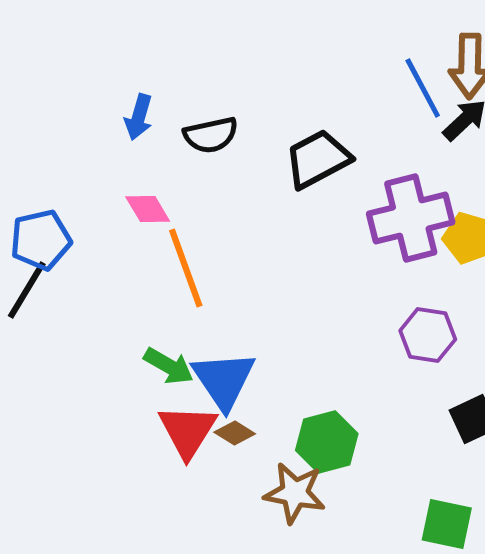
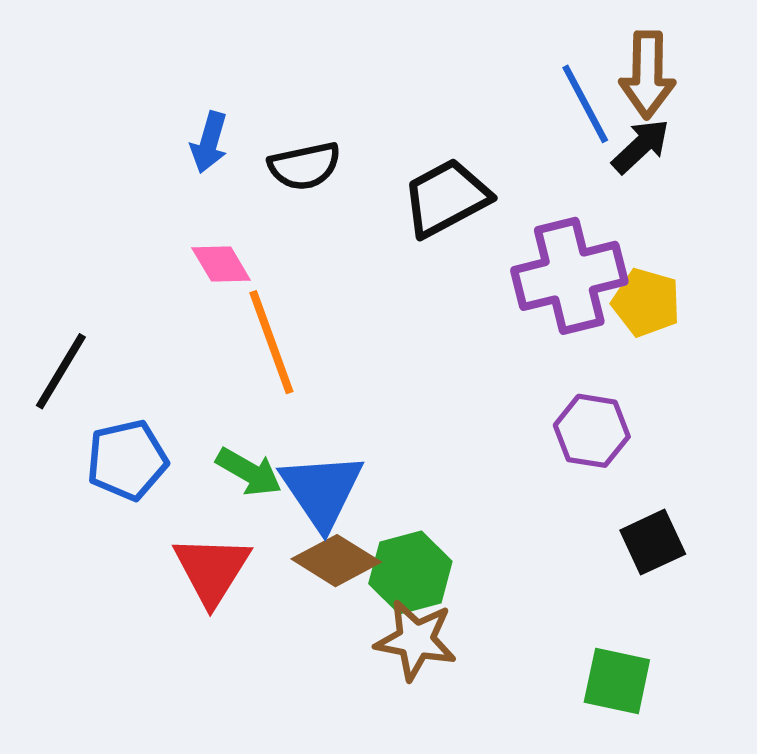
blue pentagon: (41, 240) -> (127, 460), moved
red triangle: (188, 431) -> (212, 570), moved
brown diamond: (235, 433) -> (336, 561), size x1.6
green hexagon: (327, 442) -> (410, 572), moved

